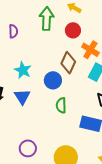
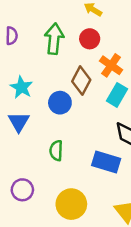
green arrow: (47, 19) -> (54, 39), moved
green semicircle: (61, 105) -> (56, 150), moved

